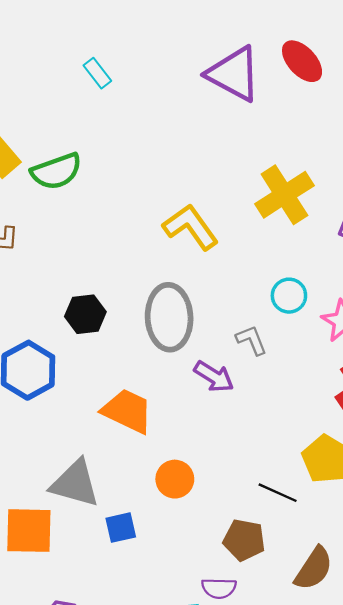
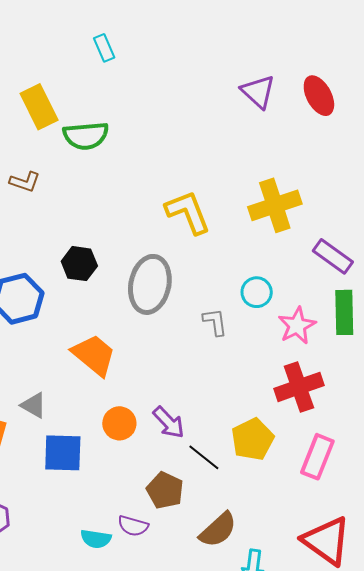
cyan rectangle: (97, 73) -> (104, 48), moved
purple triangle: (234, 74) -> (258, 92), size x0.7
purple arrow: (214, 377) -> (169, 422), moved
gray triangle: (75, 483) -> (34, 405), size x0.6
blue square: (121, 528) -> (63, 453), size x1.5

